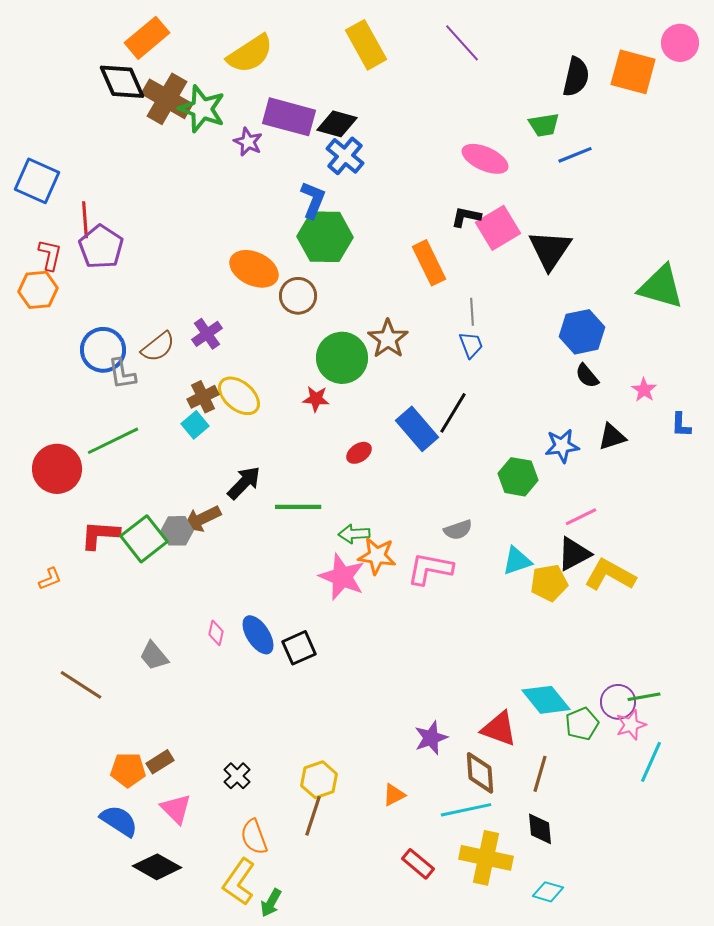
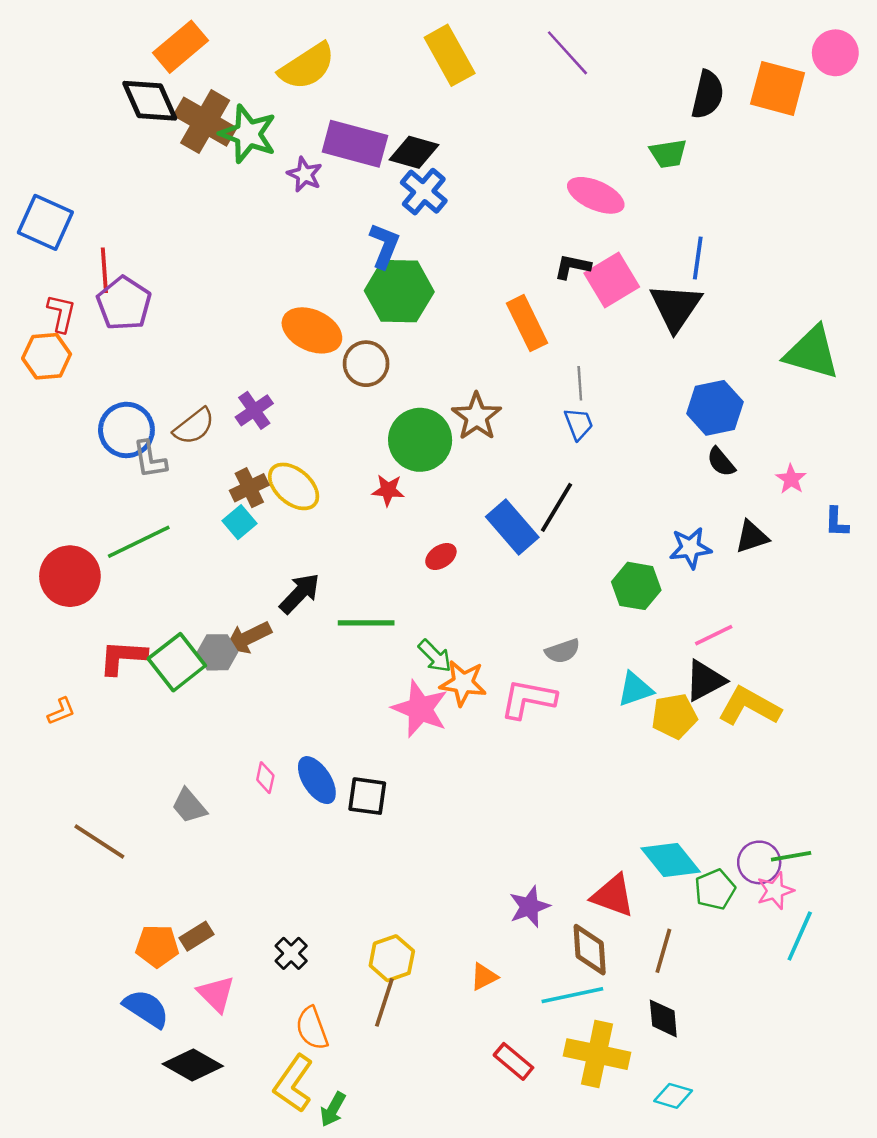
blue line: (575, 155) -> (698, 258), moved, turned -60
green arrow: (354, 534) -> (435, 656), turned -132
black square: (299, 648) -> (367, 796), turned 32

